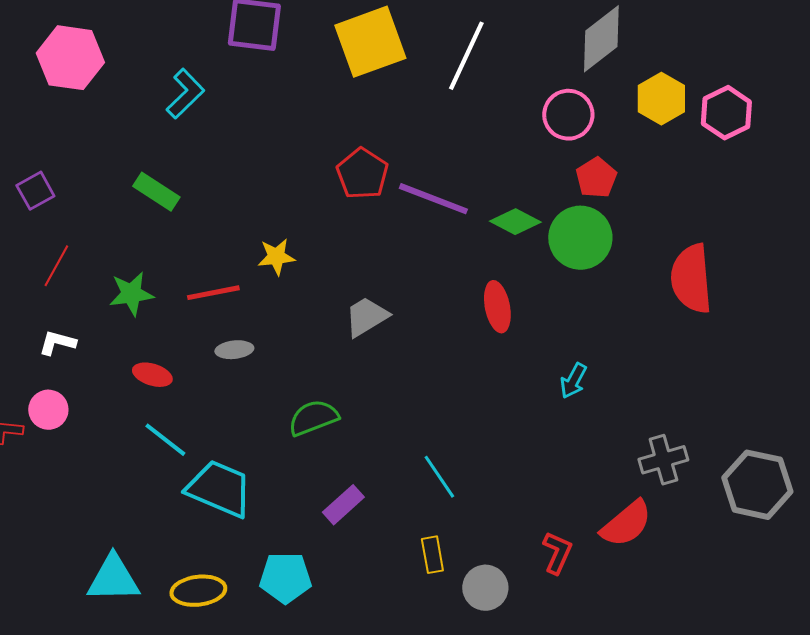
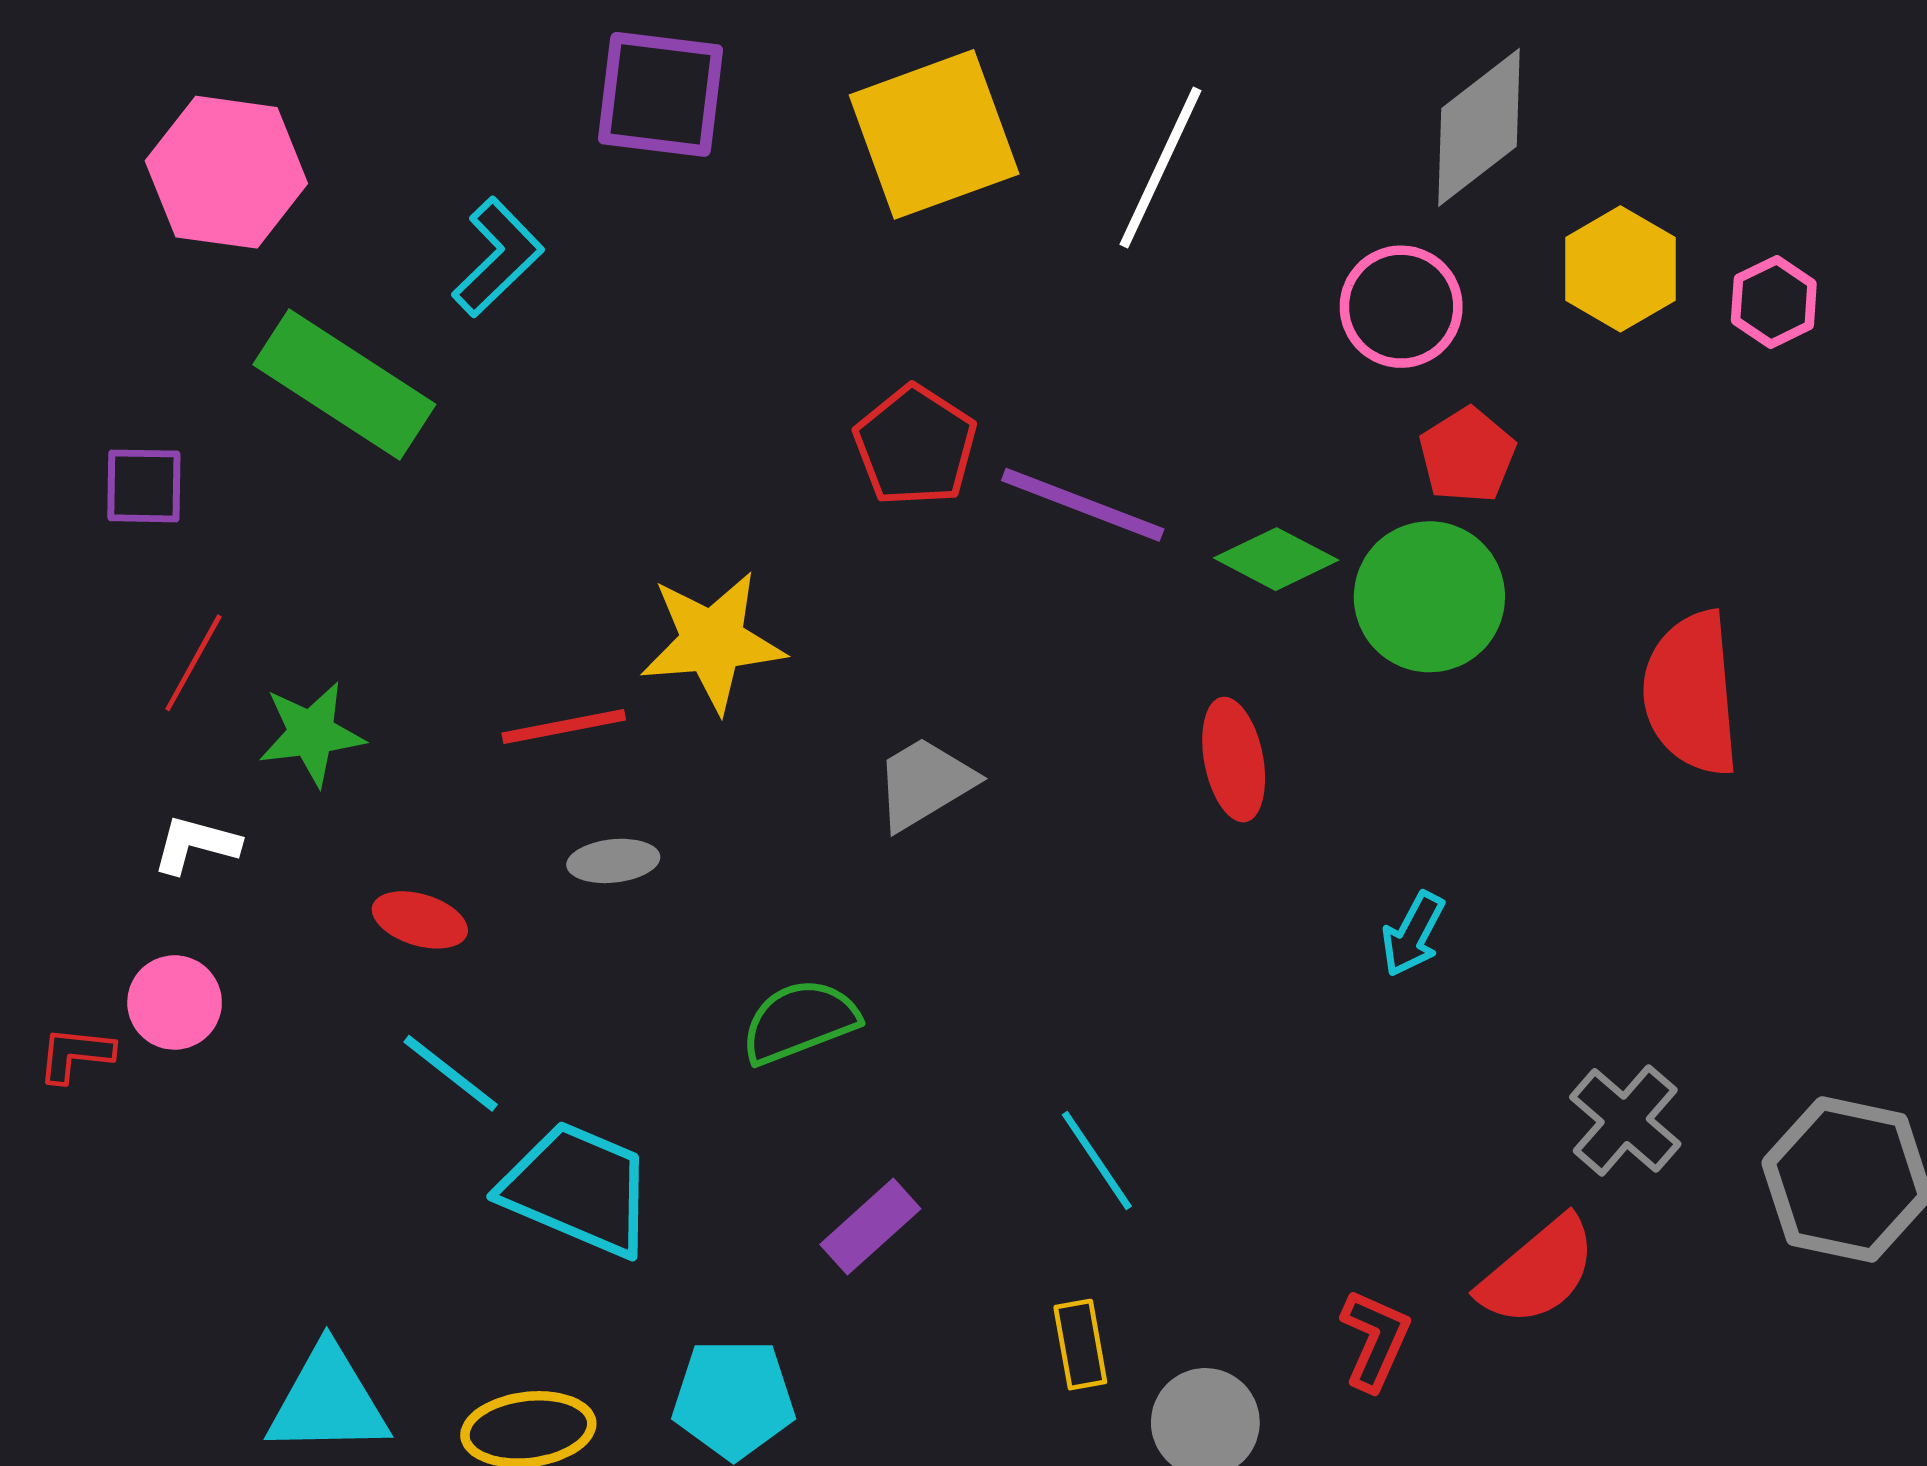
pink hexagon: (726, 113) -> (1774, 302), size x0.7
purple square: (35, 191) -> (144, 486), turned 30
green rectangle: (156, 192) -> (344, 384), moved, size x1.6
yellow star: (276, 257) -> (712, 642), size x1.6
green star: (131, 294) -> (311, 734), moved
gray cross: (663, 460) -> (1625, 1120), turned -33

